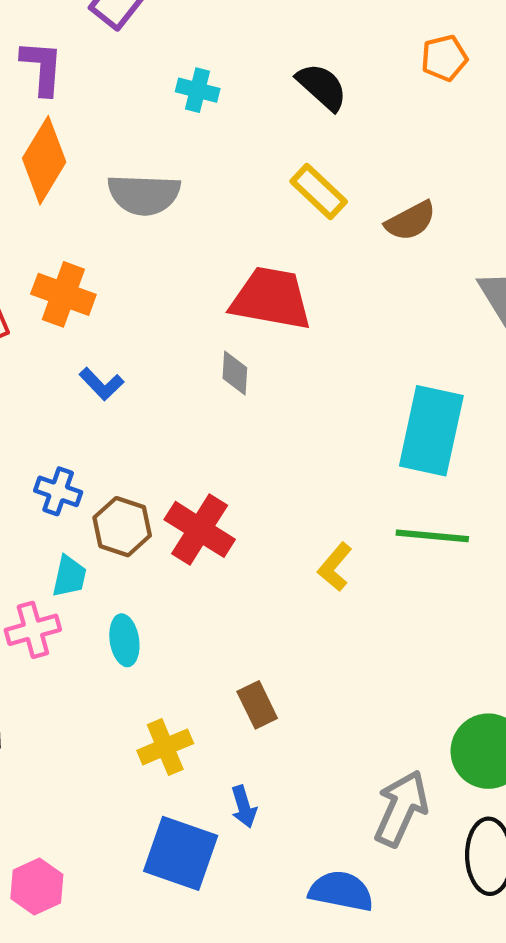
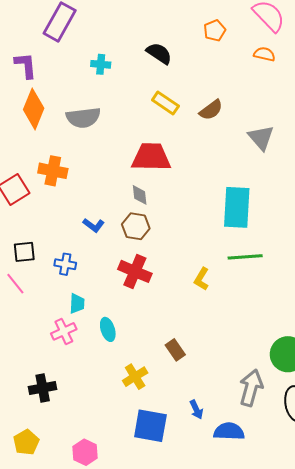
blue L-shape: (102, 384) -> (94, 225), moved
brown hexagon: (122, 527) -> (136, 226), moved
blue arrow: (244, 807) -> (196, 410), moved

